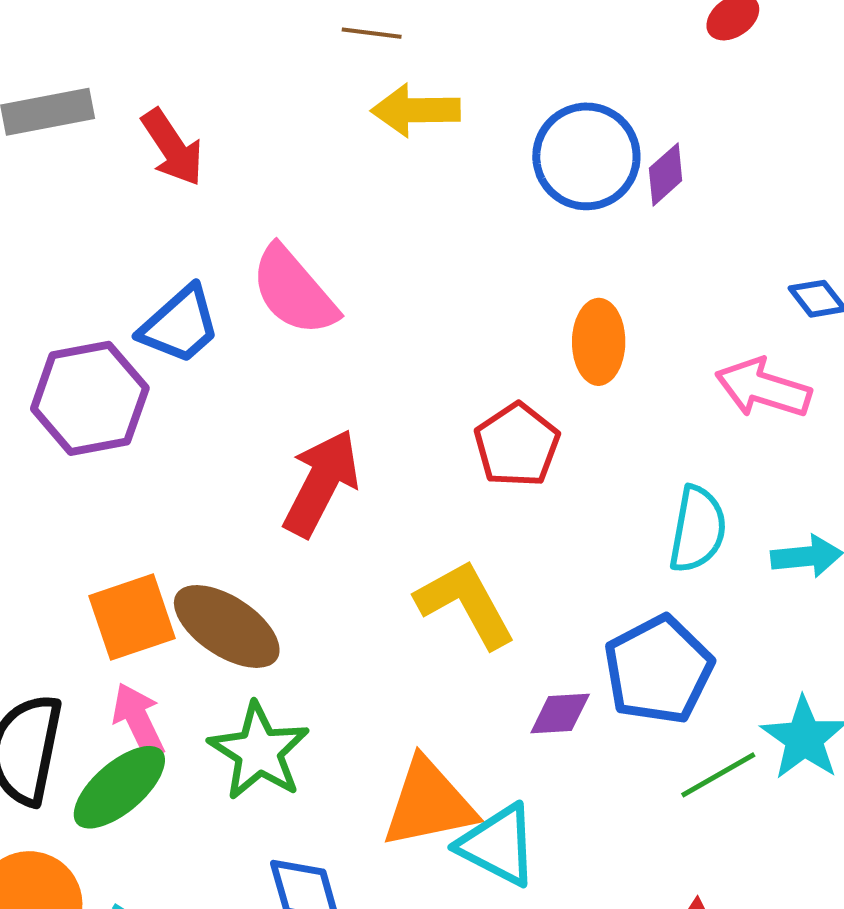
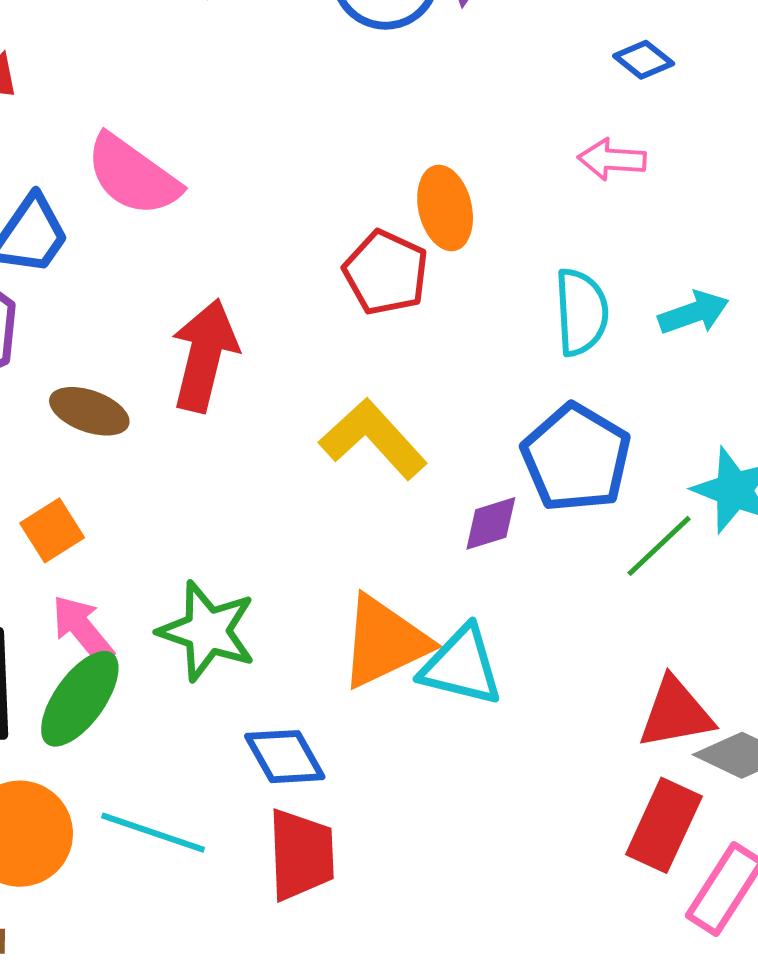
orange ellipse: (599, 342) -> (445, 208), moved
pink arrow: (763, 388) -> (612, 159), size x0.7
orange square: (132, 617) -> (52, 530), size x0.7
brown ellipse: (227, 626) -> (89, 411), moved, size x0.7

